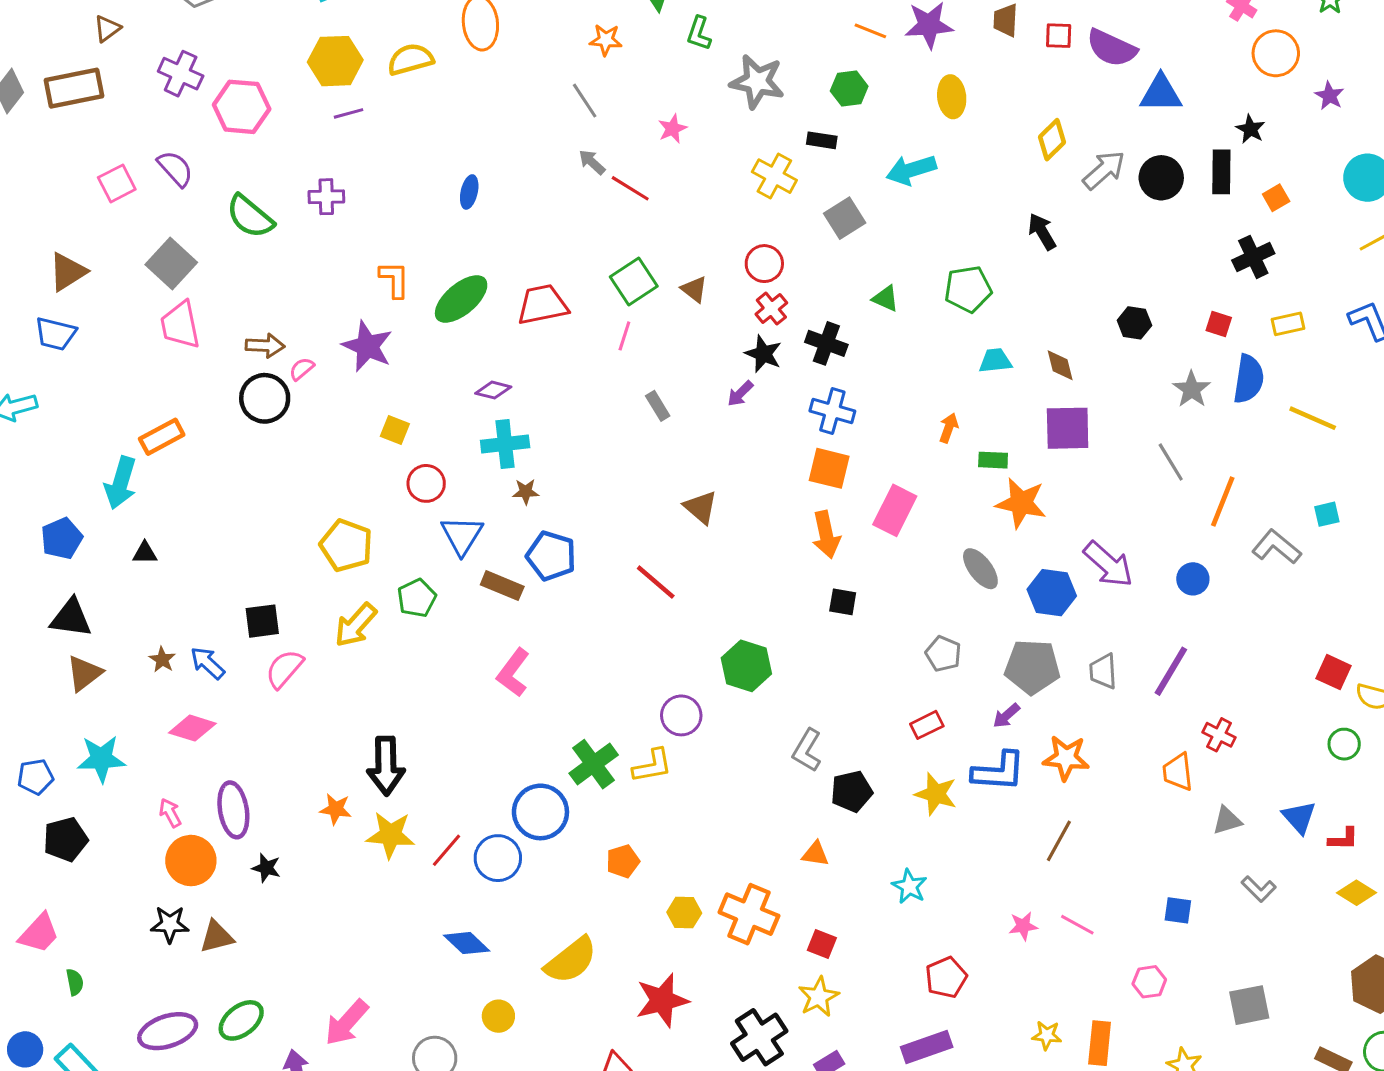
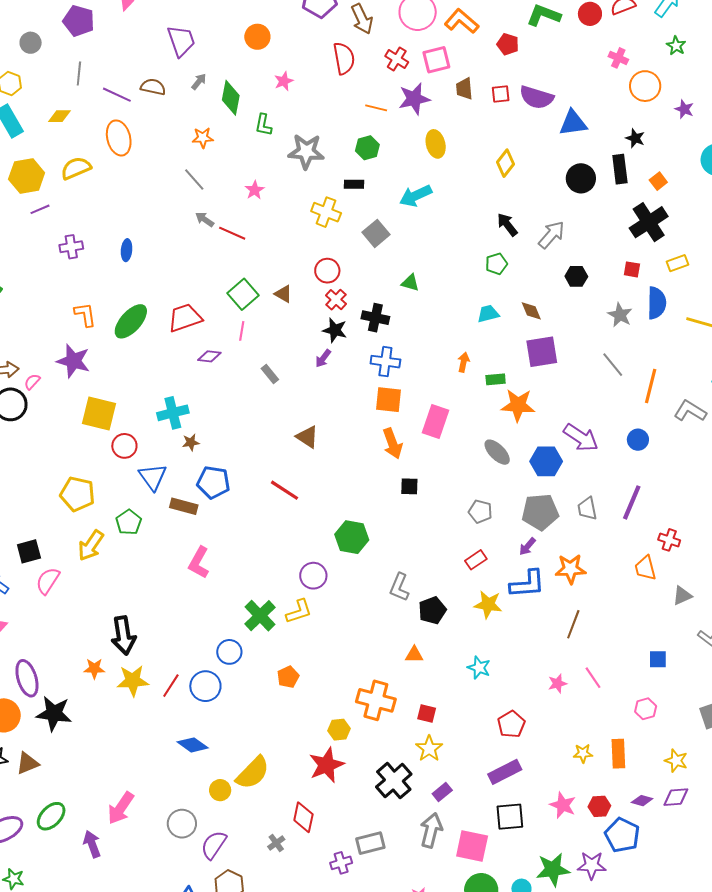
gray arrow: (1104, 170) -> (551, 235), moved
purple cross: (326, 197) -> (71, 247), moved
black cross: (1253, 257) -> (649, 222), size x1.4
green pentagon: (968, 289) -> (496, 264), moved, size x0.7
purple diamond: (493, 390) -> (209, 356), moved
yellow square: (395, 430) -> (99, 414), size x1.8
blue circle: (540, 812) -> (229, 652), size x0.7
black star: (266, 868) -> (54, 713), size x1.8
yellow hexagon: (684, 913) -> (339, 730), moved
pink line: (1077, 925) -> (593, 678), turned 35
yellow semicircle: (571, 960) -> (253, 773), moved

